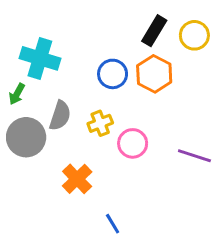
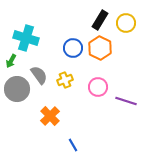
gray semicircle: (60, 116) -> (39, 75), turned -54
pink circle: (133, 143) -> (98, 87), moved

